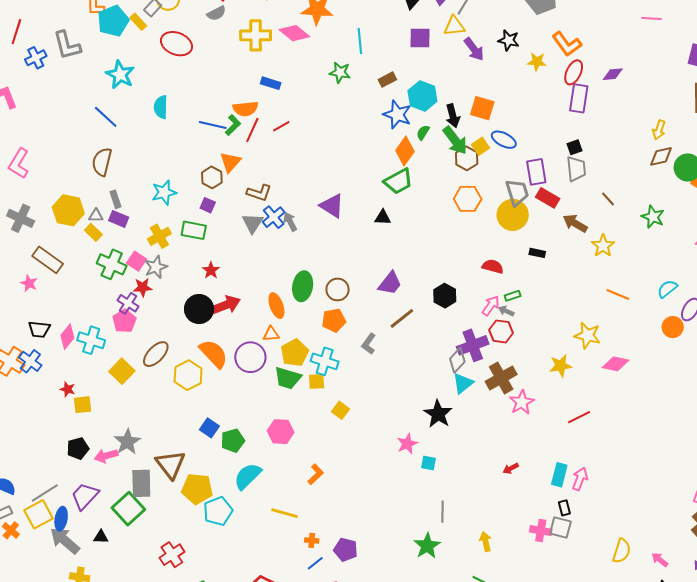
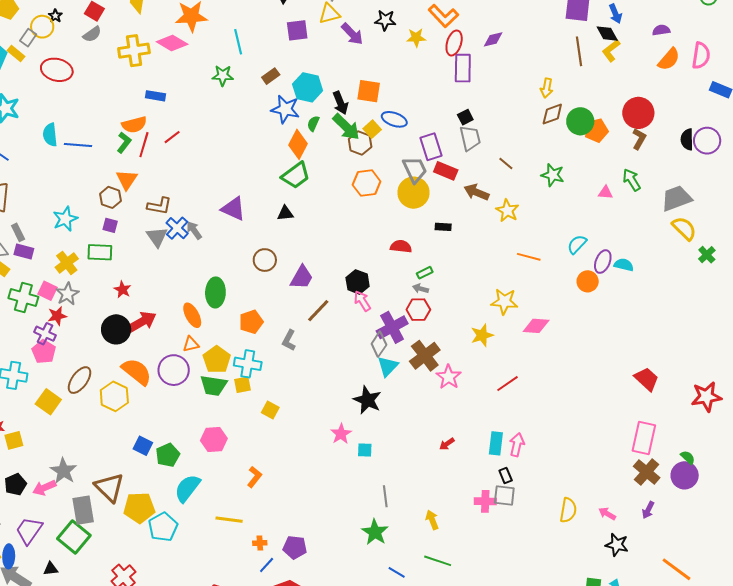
blue line: (213, 125) -> (78, 145), moved
brown circle: (338, 289) -> (265, 260), moved
pink arrow: (491, 306) -> (362, 301), moved, turned -60

